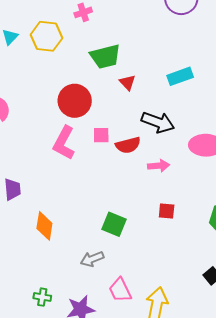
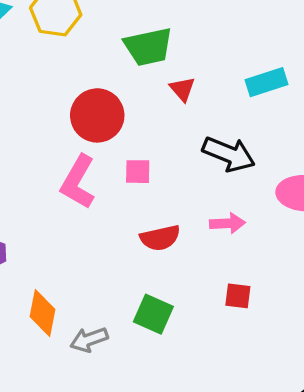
red semicircle: (128, 145) -> (160, 238), moved
gray arrow: (92, 259) -> (89, 340), moved

